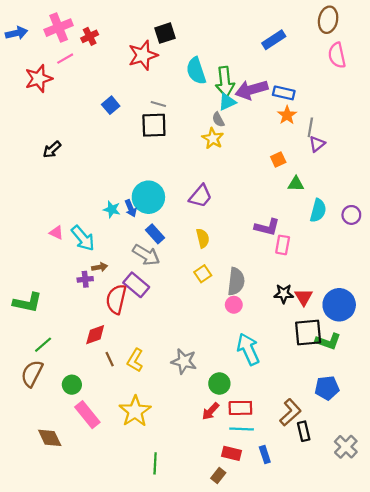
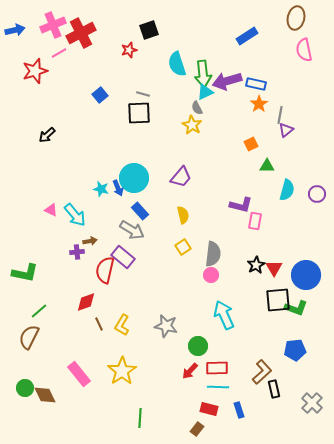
red cross: (90, 36) -> (81, 33), size x1.8
red star: (143, 55) -> (129, 50), size x0.6
black star: (284, 294) -> (256, 265), turned -30
green circle: (72, 385) -> (25, 388), moved

